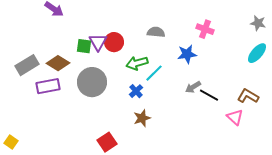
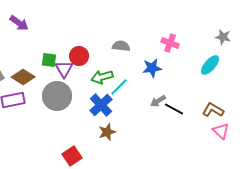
purple triangle: (98, 42) -> (64, 69), moved
cyan ellipse: (257, 53) -> (210, 65), moved
blue cross: (136, 91) -> (101, 105), size x1.6
pink triangle: (235, 117) -> (221, 131), moved

